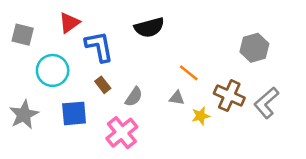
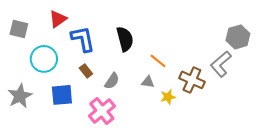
black semicircle: (149, 27) -> (125, 39), moved, turned -90
gray hexagon: (254, 48) -> (238, 37), moved
gray L-shape: (266, 103) -> (221, 64), moved

